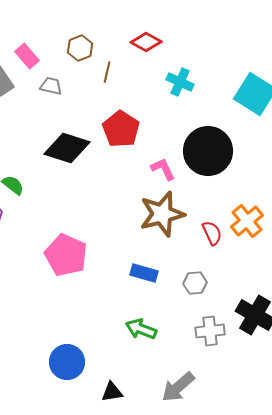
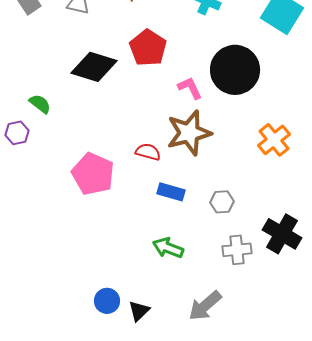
red semicircle: (212, 233) -> (148, 152), moved, turned -50
blue circle: (67, 362) -> (107, 301), moved, size x0.7
black triangle: (112, 392) -> (139, 311), turned -35

